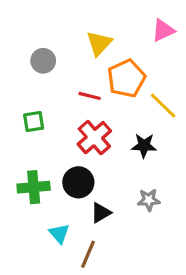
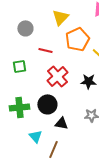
red line: (90, 96) -> (45, 50), moved
black triangle: (101, 213) -> (61, 123), turned 40

